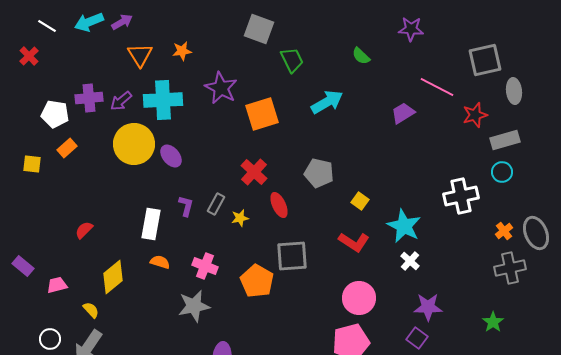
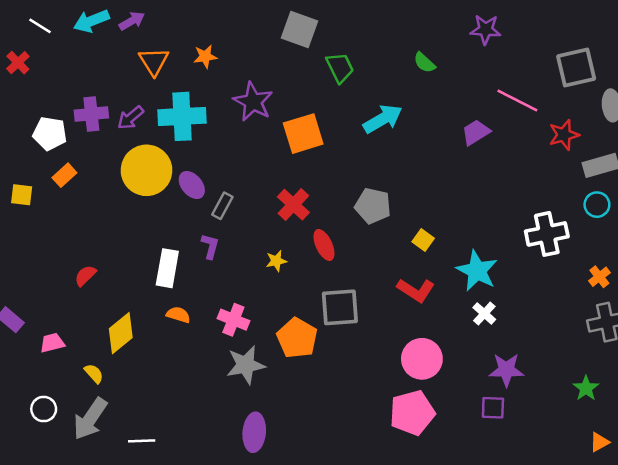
gray rectangle: (216, 204) -> (222, 206), moved
gray star: (194, 306) -> (246, 365), moved
purple square: (417, 338) -> (493, 408), turned -35

